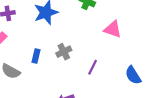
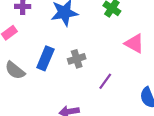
blue rectangle: (36, 56) -> (45, 58), size x1.5

